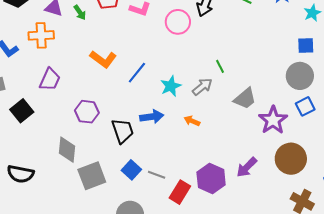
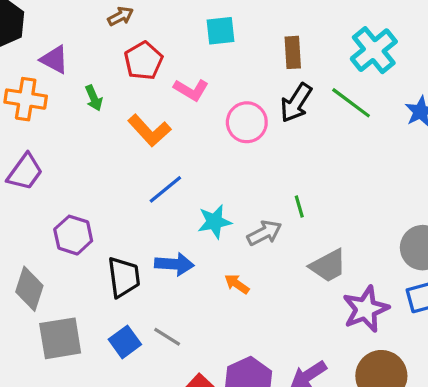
green arrow: (80, 12) -> (94, 98), moved
orange L-shape: (103, 59) -> (149, 131), moved
gray line: (157, 175) -> (167, 337), moved

